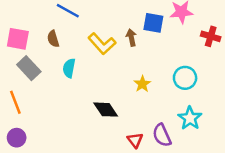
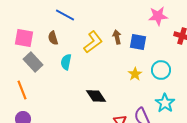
blue square: (153, 23) -> (138, 42), moved
yellow L-shape: (102, 44) -> (93, 42), turned -85
yellow star: (142, 84) -> (135, 74), moved

